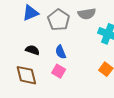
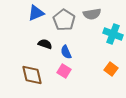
black semicircle: (32, 50) -> (45, 44), moved

